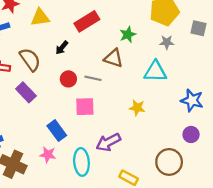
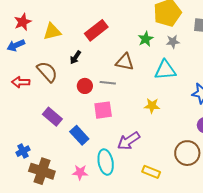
green star: (128, 35) -> (146, 39), moved
purple rectangle: (26, 92) -> (52, 117), moved
pink star: (48, 155) -> (80, 172), moved

